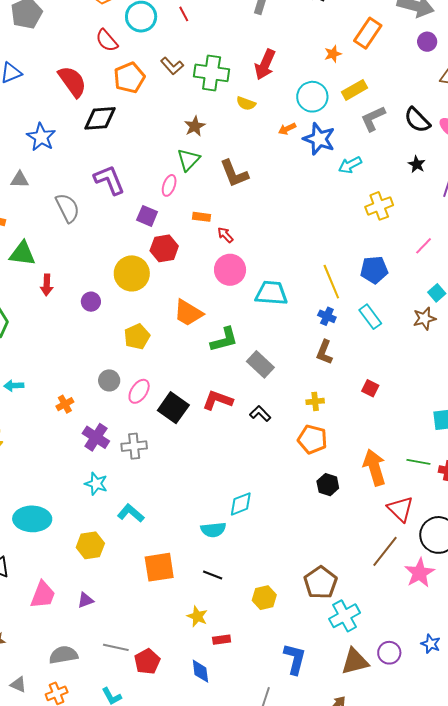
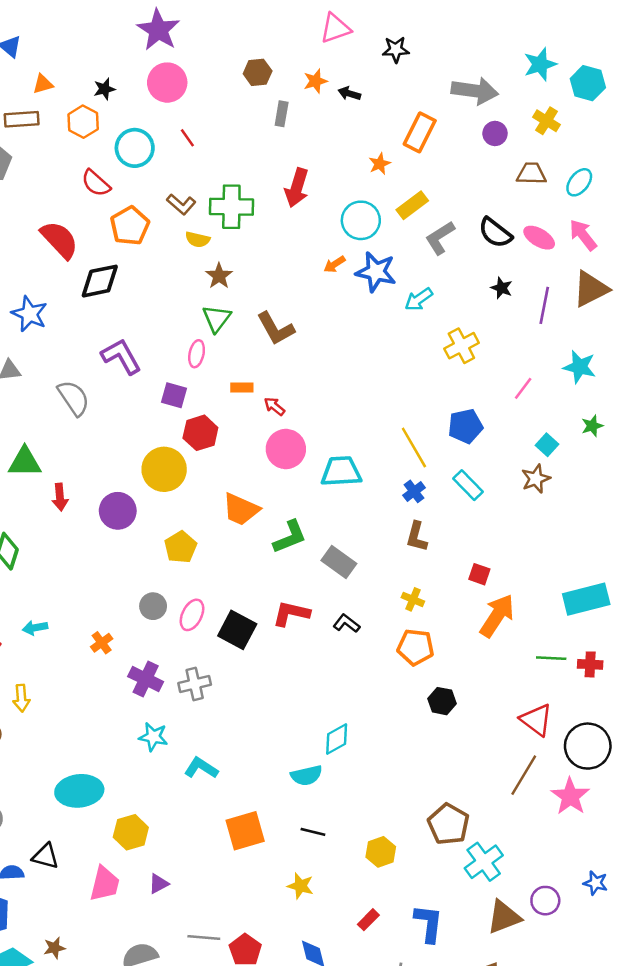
yellow semicircle: (246, 103) -> (198, 239), moved
purple circle: (91, 302) -> (118, 511), size x1.5
blue cross: (327, 316) -> (414, 491), turned 36
yellow cross: (315, 401) -> (413, 599), turned 36
orange arrow: (374, 467) -> (497, 616), moved, turned 57
yellow hexagon: (90, 545) -> (131, 832), moved
red rectangle: (222, 640) -> (368, 920), moved, turned -30

